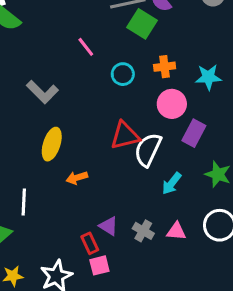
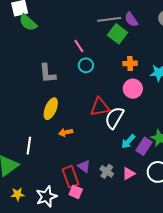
cyan circle: (123, 74) -> (86, 65), moved
gray L-shape: (42, 92) -> (47, 73), turned 35
purple rectangle: (194, 133) -> (144, 146), moved
pink triangle: (176, 231) -> (129, 174), turned -40
red rectangle: (90, 243) -> (70, 177), size x1.5
pink square: (99, 265) -> (76, 192), turned 32

